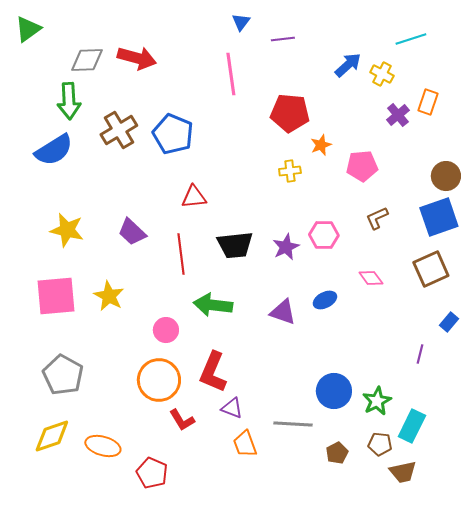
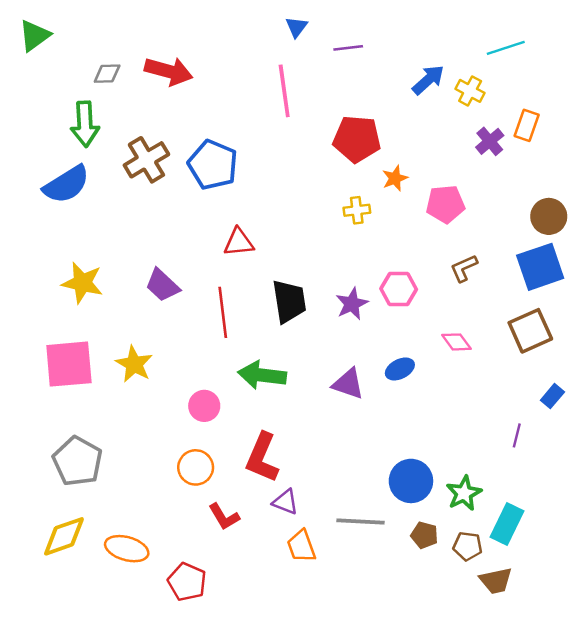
gray diamond: (87, 60) -> (107, 74), size x0.7
black trapezoid: (235, 245) -> (289, 301), turned -93
orange circle: (159, 380) -> (196, 467), size x0.7
brown pentagon: (337, 453) -> (424, 535), moved, turned -30

